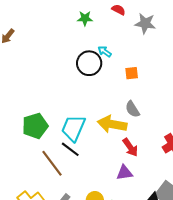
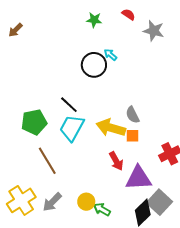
orange square: (132, 73) -> (133, 136), moved
red arrow: (130, 147) -> (116, 161), moved
black line: (70, 149) -> (69, 105), moved
purple triangle: (125, 173) -> (138, 178), moved, size x1.6

